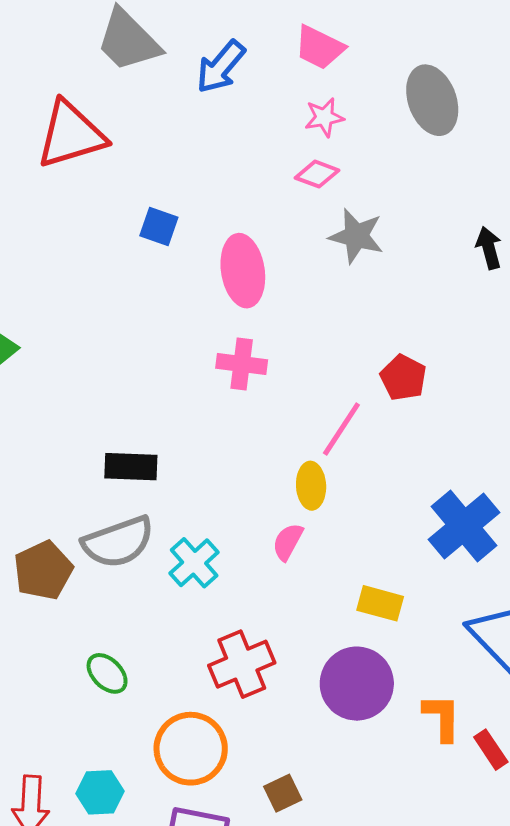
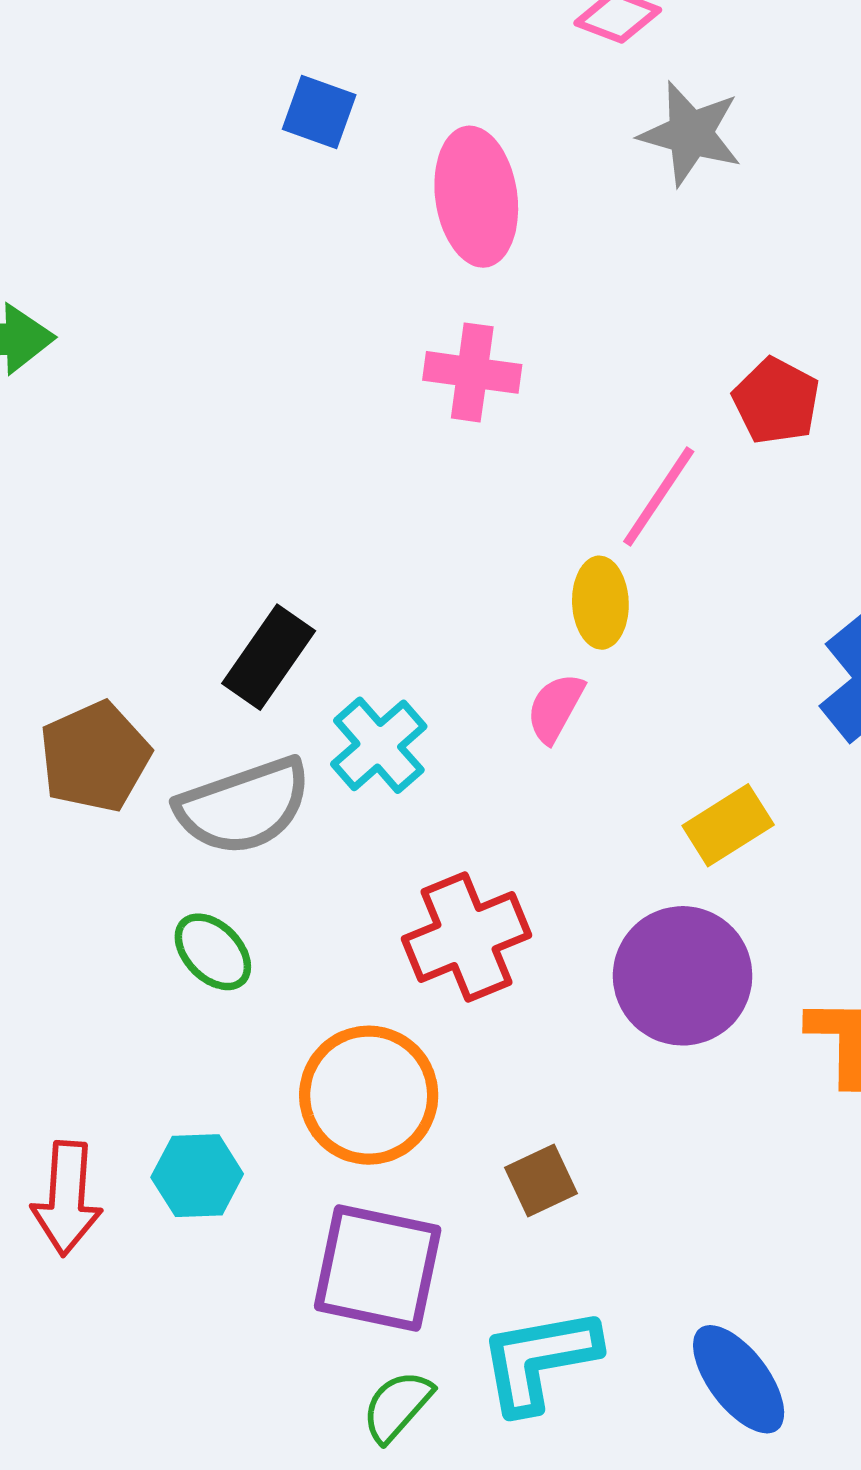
black rectangle: (131, 467) -> (269, 657), moved, turned -58
gray semicircle: (118, 542) -> (244, 806), moved
yellow rectangle: (380, 603) -> (728, 825), turned -48

